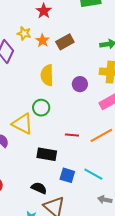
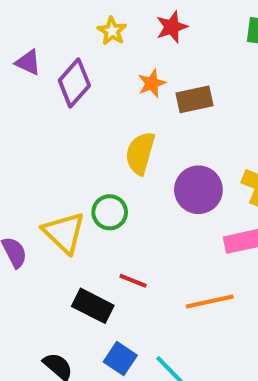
yellow star: (24, 33) -> (112, 31), moved
purple circle: (80, 84) -> (198, 190), size x1.5
red line: (72, 135) -> (133, 281), moved

